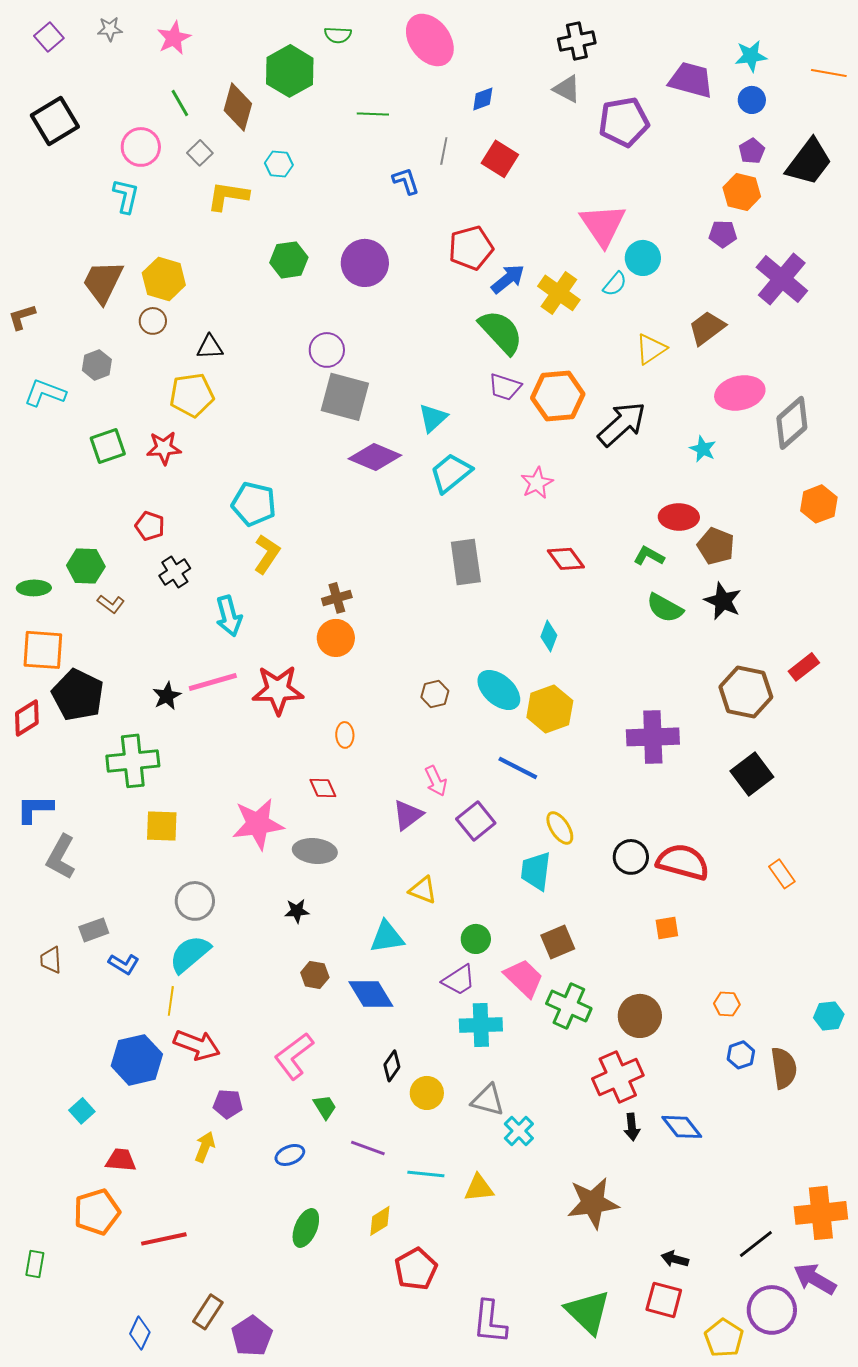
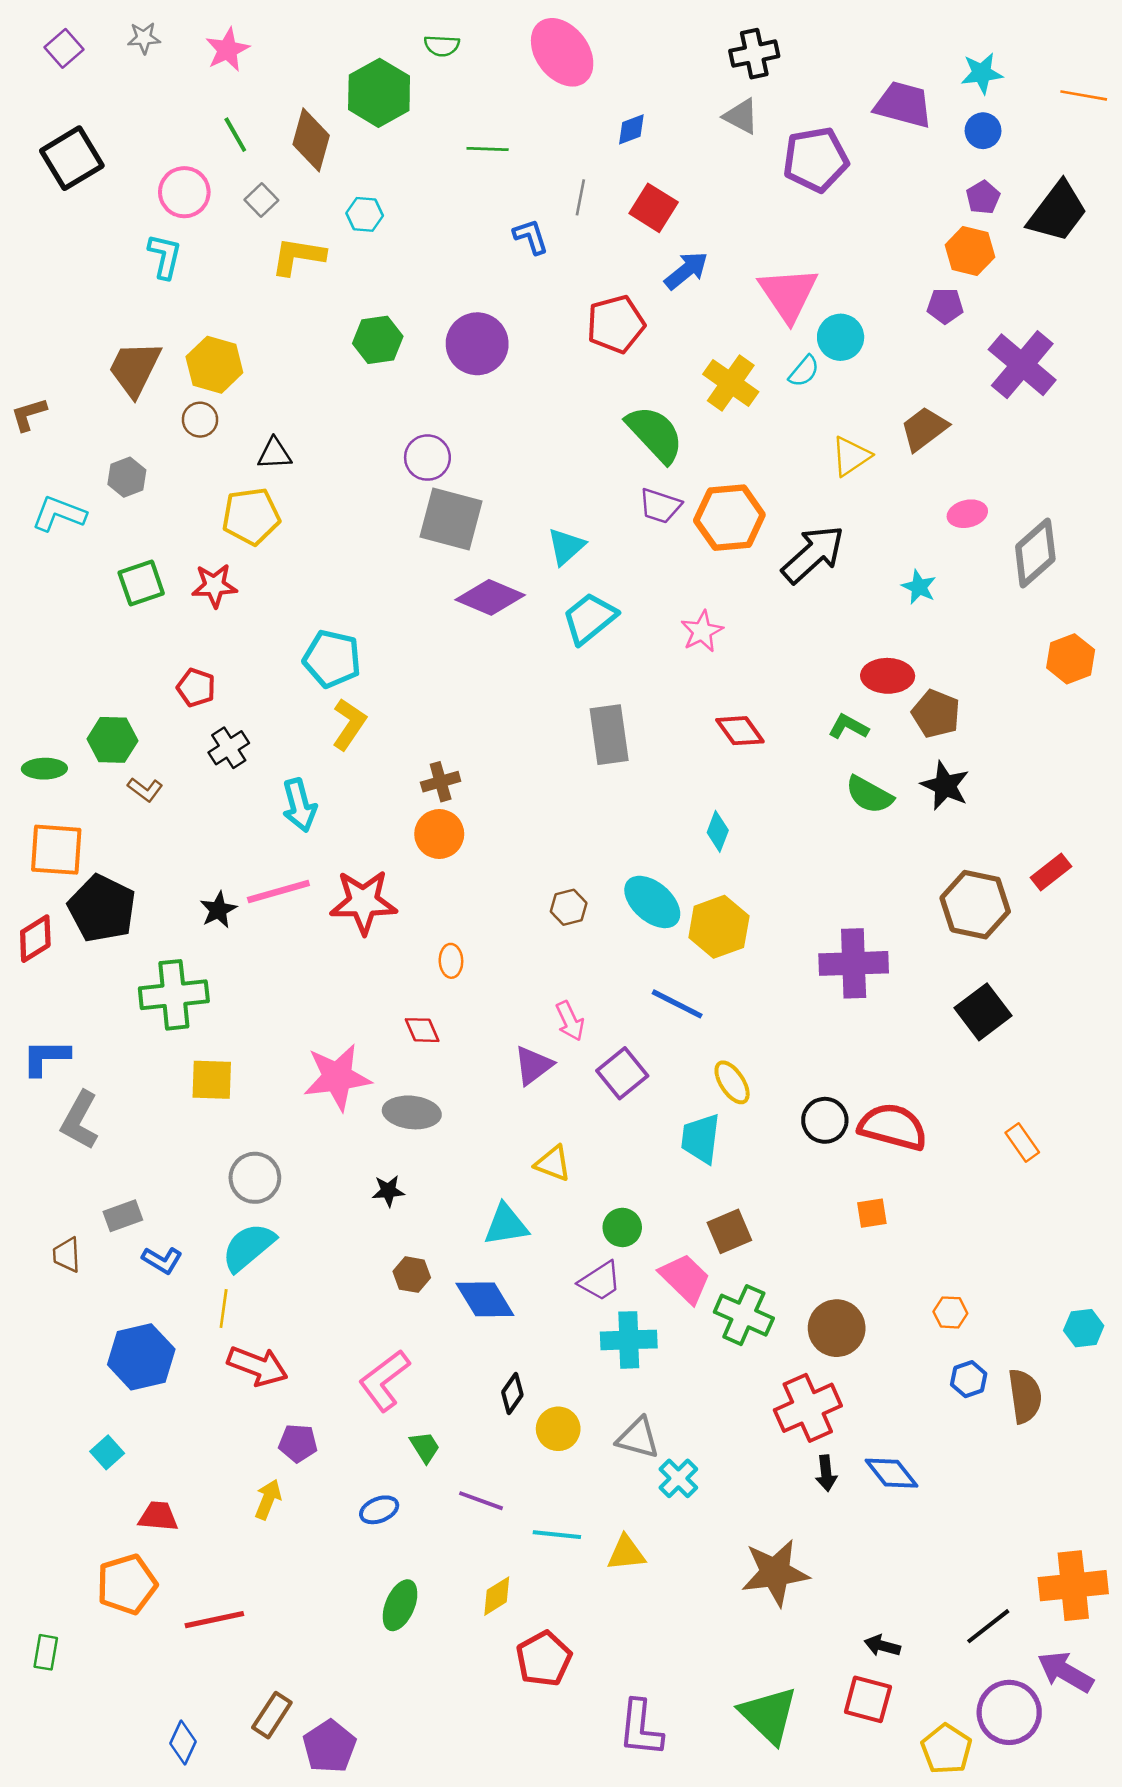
blue arrow: (508, 279) -> (686, 271), moved
pink ellipse: (740, 393) -> (967, 514), size x0.6
blue hexagon: (137, 1060) -> (141, 1357), moved

